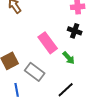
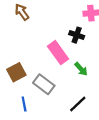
black cross: (75, 31) -> (77, 35), moved

